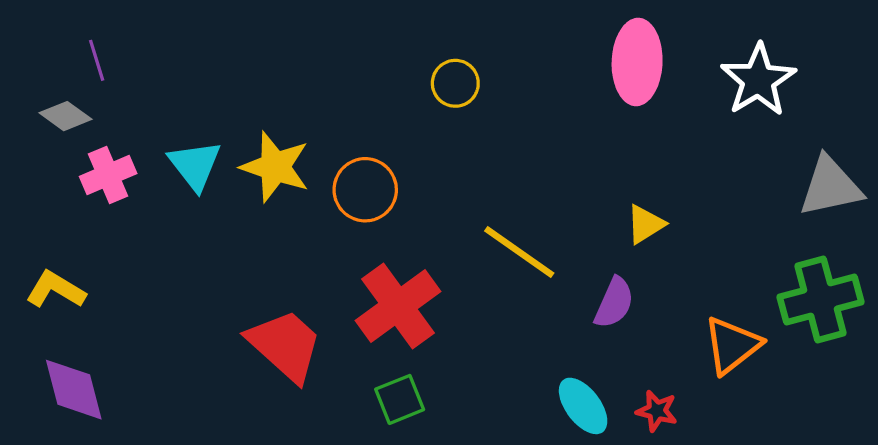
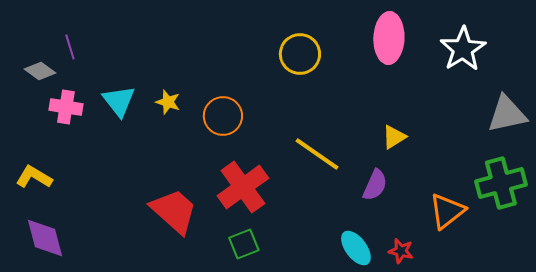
purple line: (97, 60) -> (70, 47), moved
yellow circle: (455, 83) -> (300, 54), moved, size x1.4
yellow star: (275, 167) -> (168, 102), size x0.6
pink cross: (108, 175) -> (66, 107), turned 32

